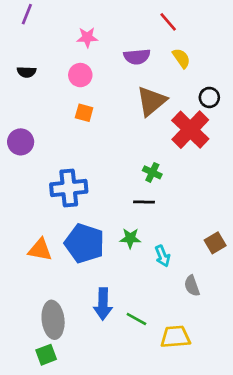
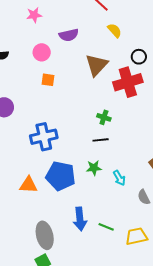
pink star: (87, 37) -> (34, 15), moved
purple semicircle: (137, 57) -> (69, 35), moved
red cross: (190, 130) -> (128, 82), turned 36

